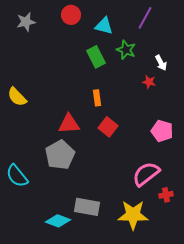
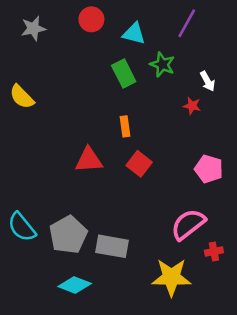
yellow semicircle: (17, 97) -> (22, 97), moved
gray pentagon: (60, 155) -> (68, 235), moved
gray rectangle: (87, 207) -> (112, 246), moved

